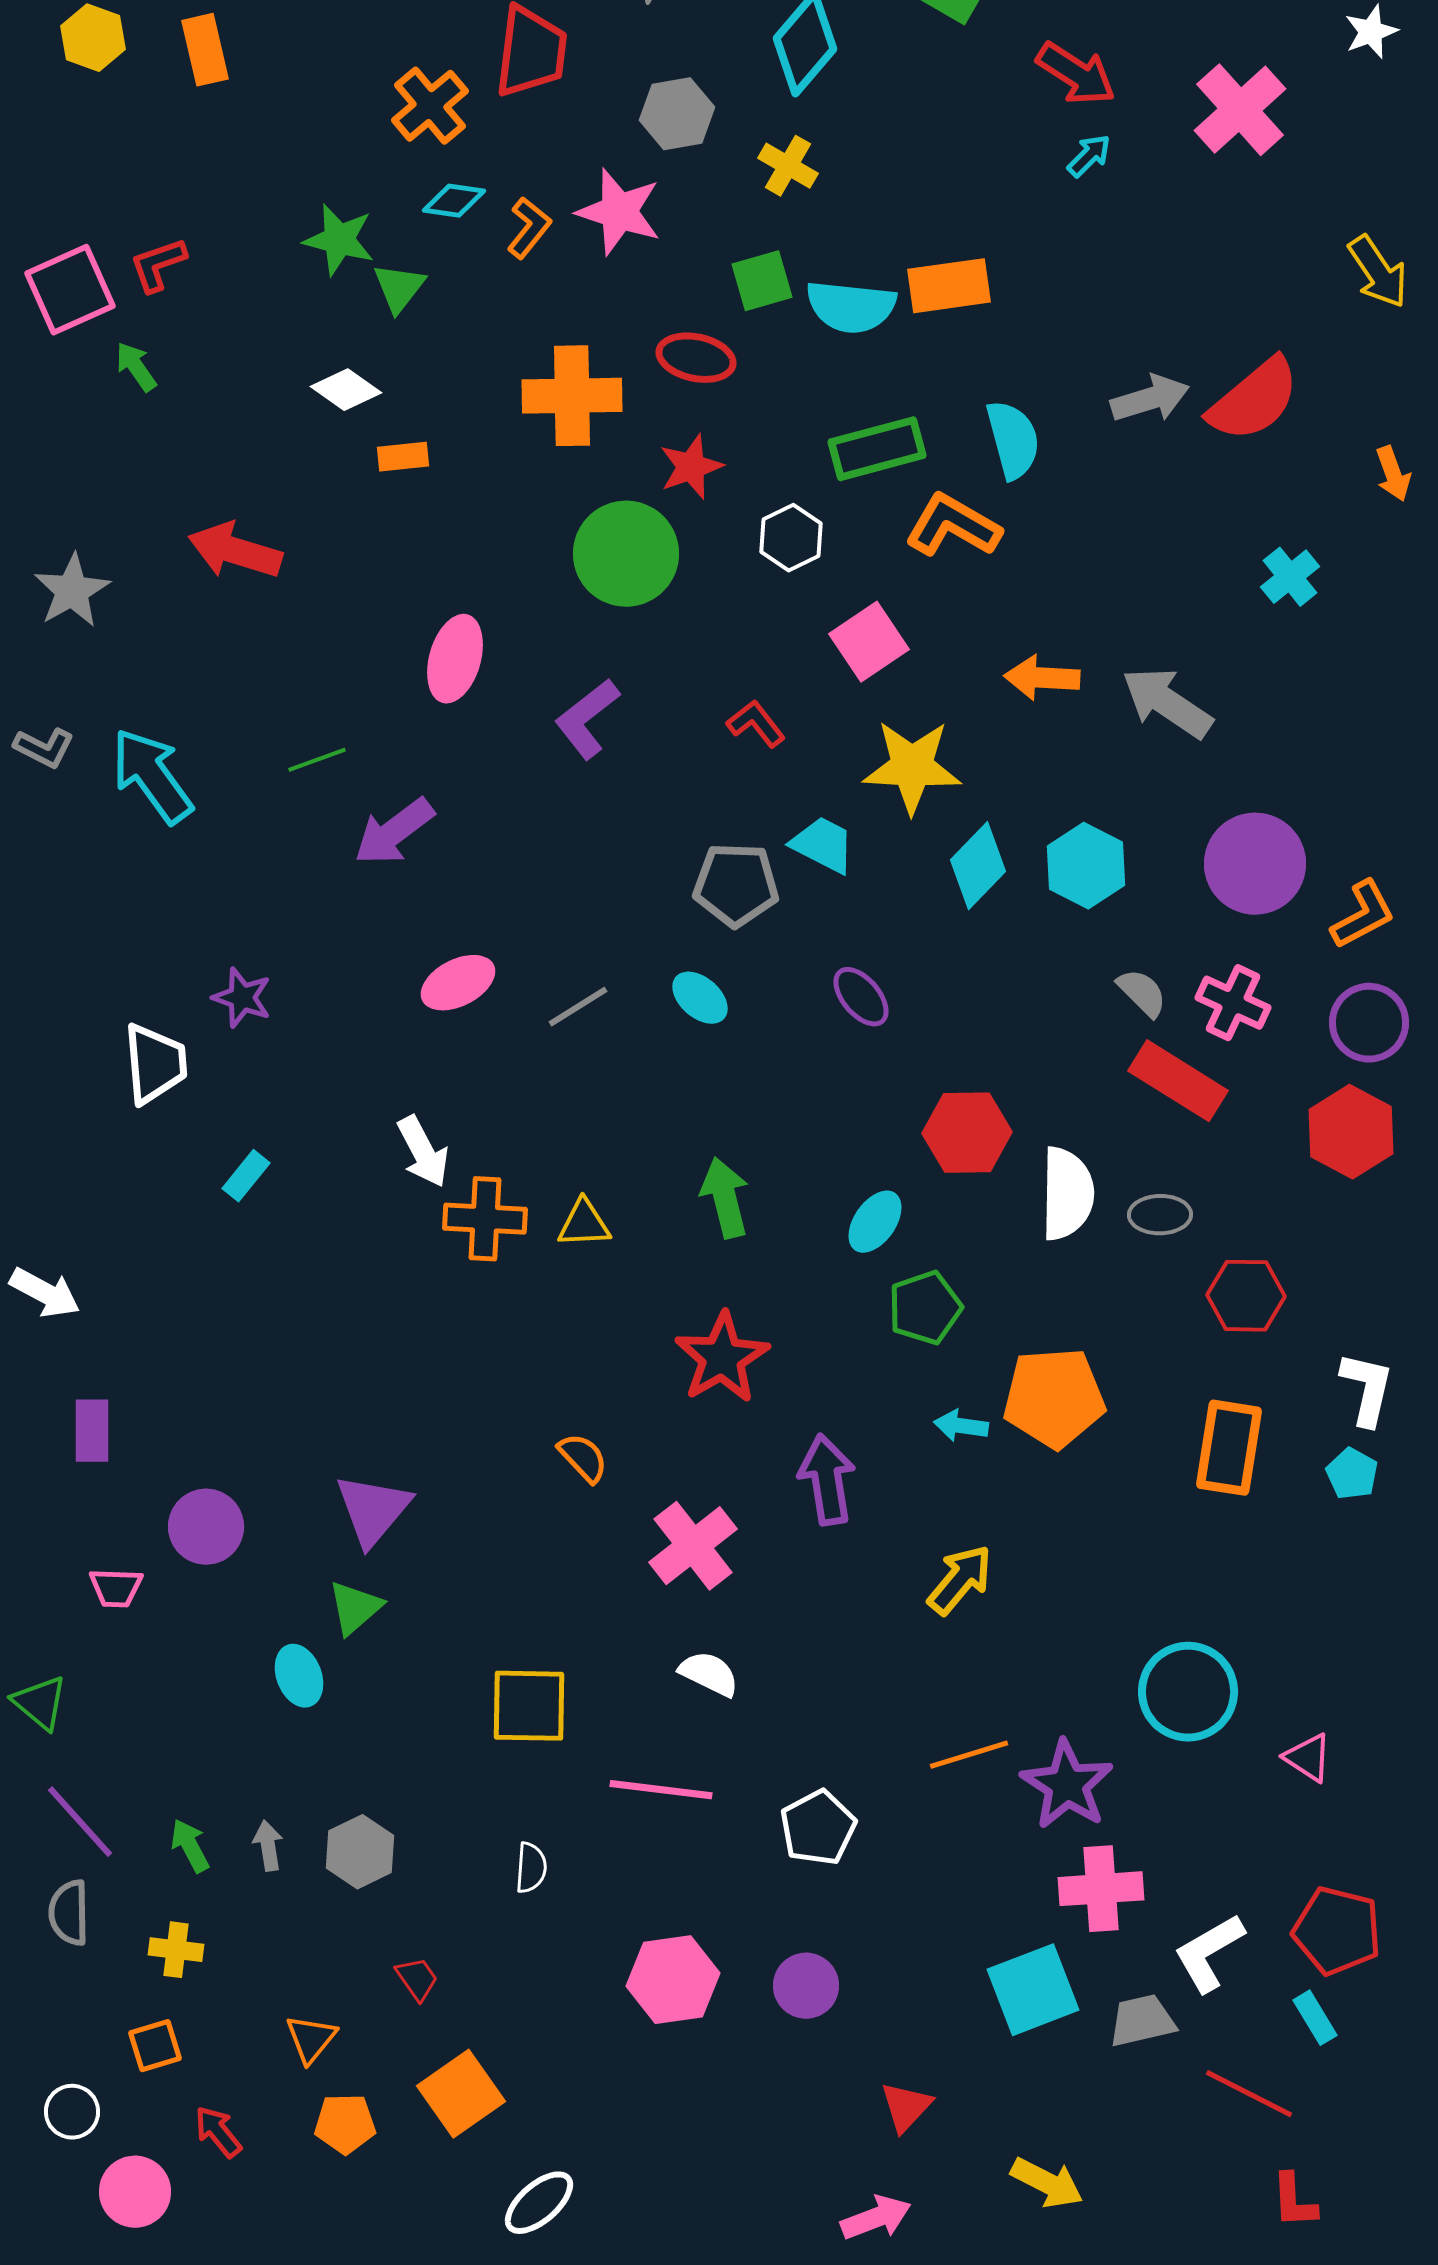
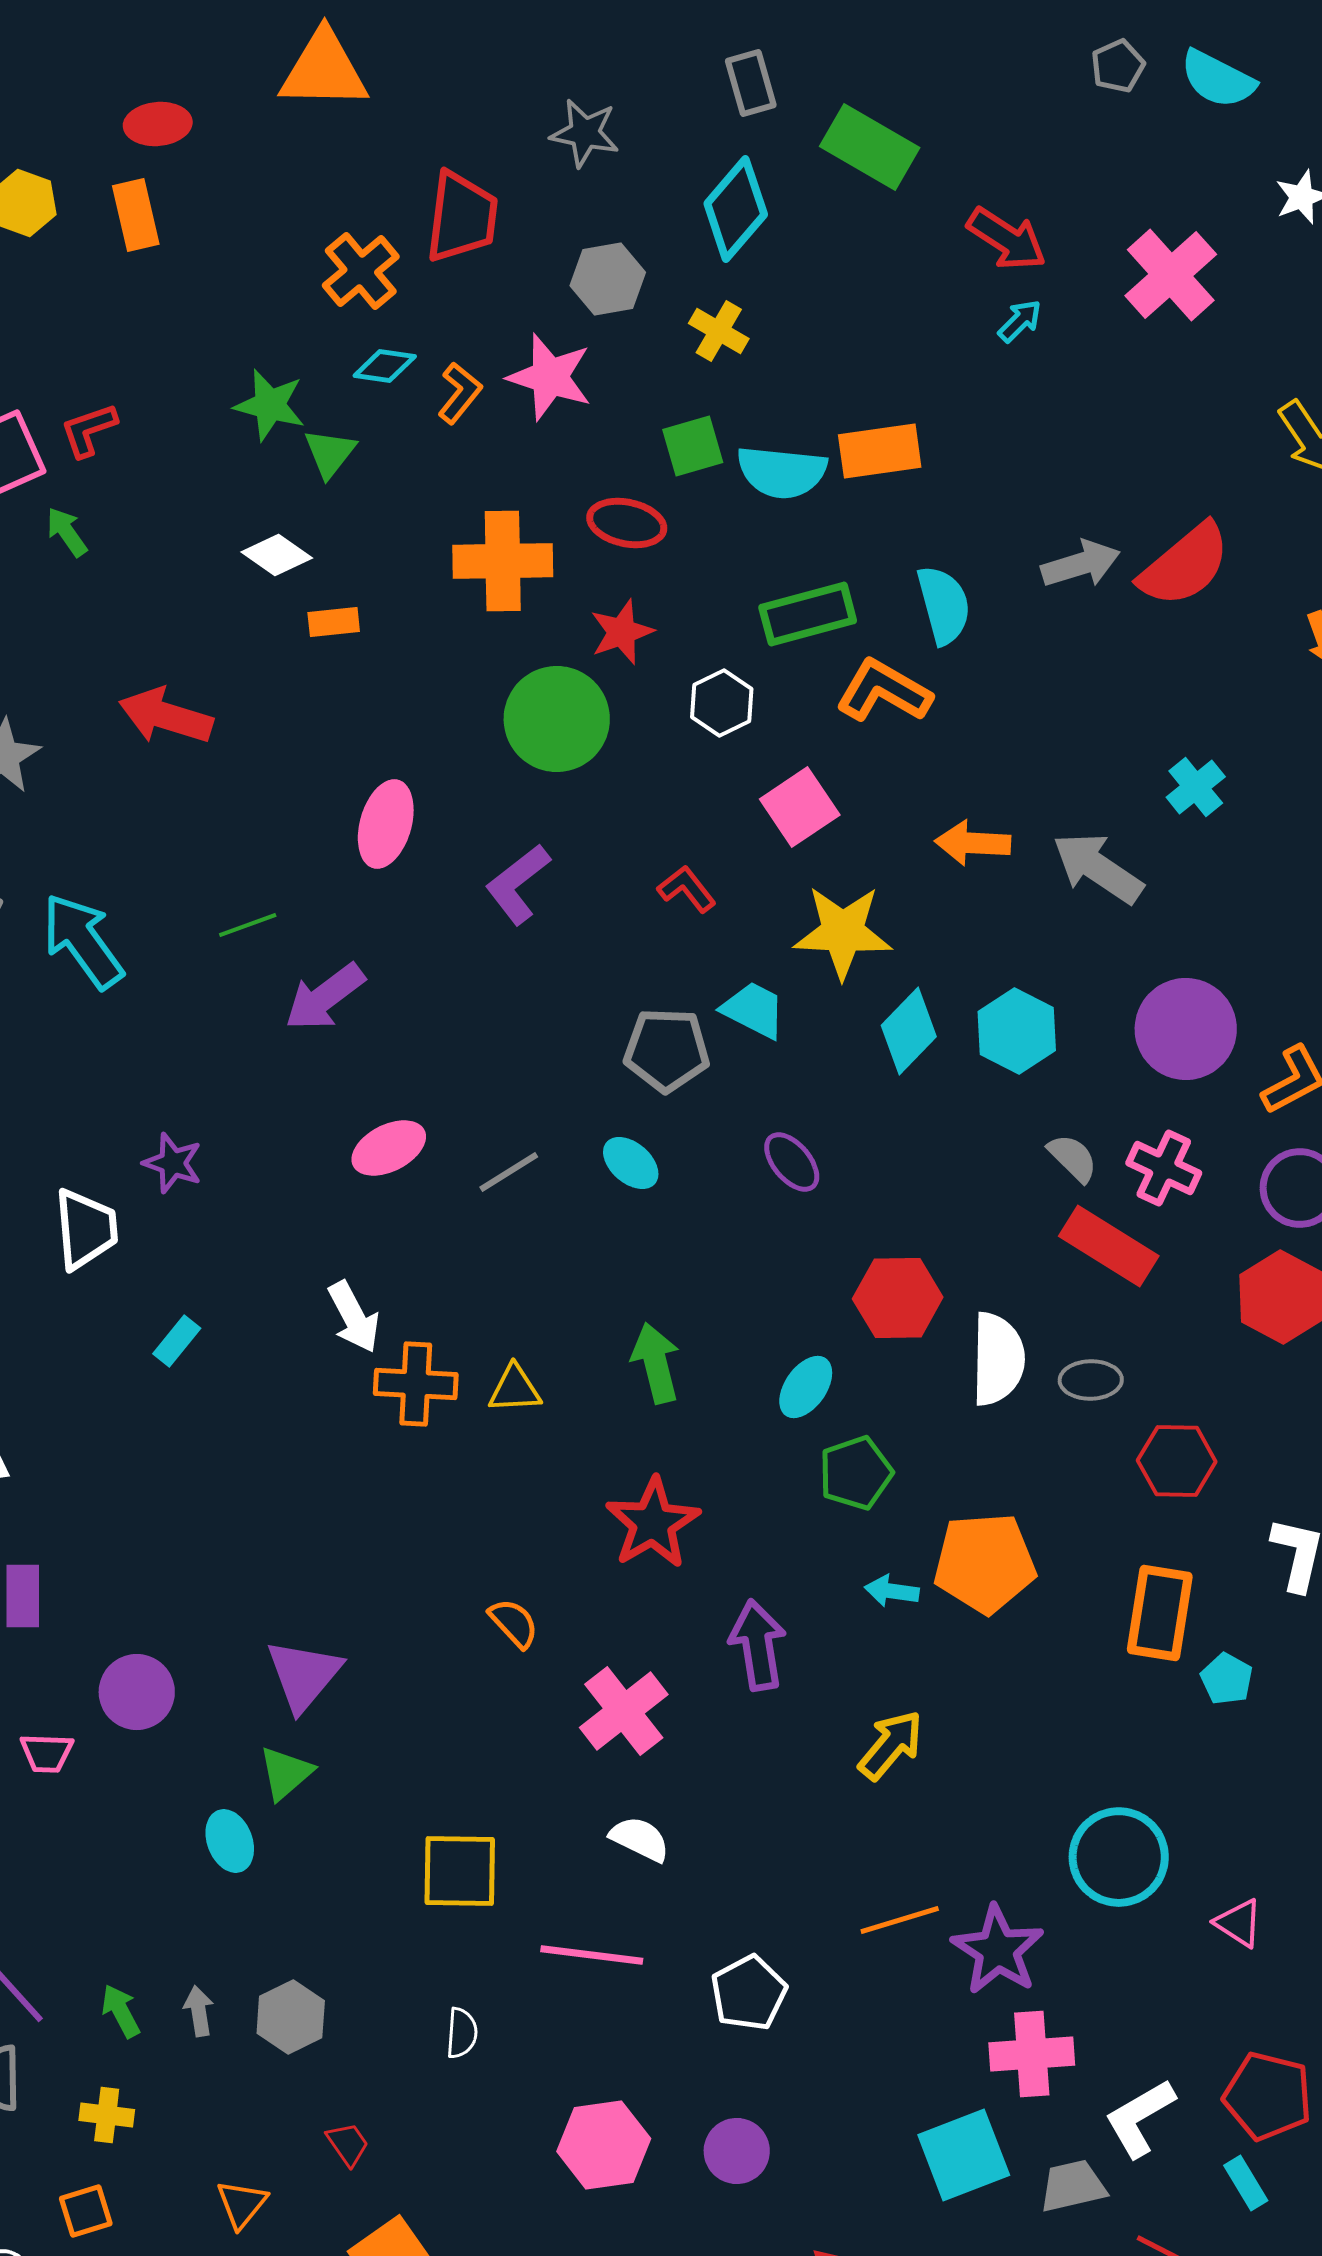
cyan cross: (1290, 577) -> (1196, 787), moved
cyan pentagon: (1352, 1474) -> (1227, 1679), moved

